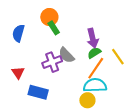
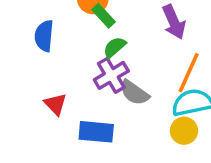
green semicircle: (94, 53) -> (114, 47), moved
gray semicircle: (66, 55) -> (134, 93), moved

